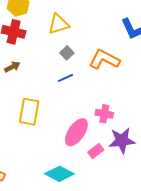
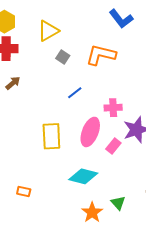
blue line: (66, 78) -> (75, 93), moved
yellow rectangle: (29, 112) -> (51, 136), moved

